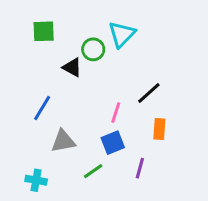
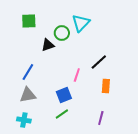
black triangle: (72, 67) -> (48, 45), turned -48
gray triangle: (63, 141) -> (28, 95), moved
blue square: (113, 143) -> (64, 95), moved
purple line: (140, 168) -> (101, 118), moved

